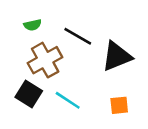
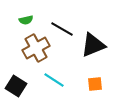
black square: (29, 94) -> (16, 86), moved

